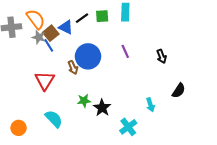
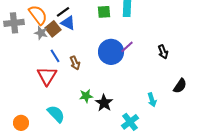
black line: (82, 18) -> (63, 12), moved
blue line: (49, 45) -> (55, 56), moved
purple line: (125, 51) -> (127, 47), turned 72
blue circle: (88, 56) -> (111, 52), moved

